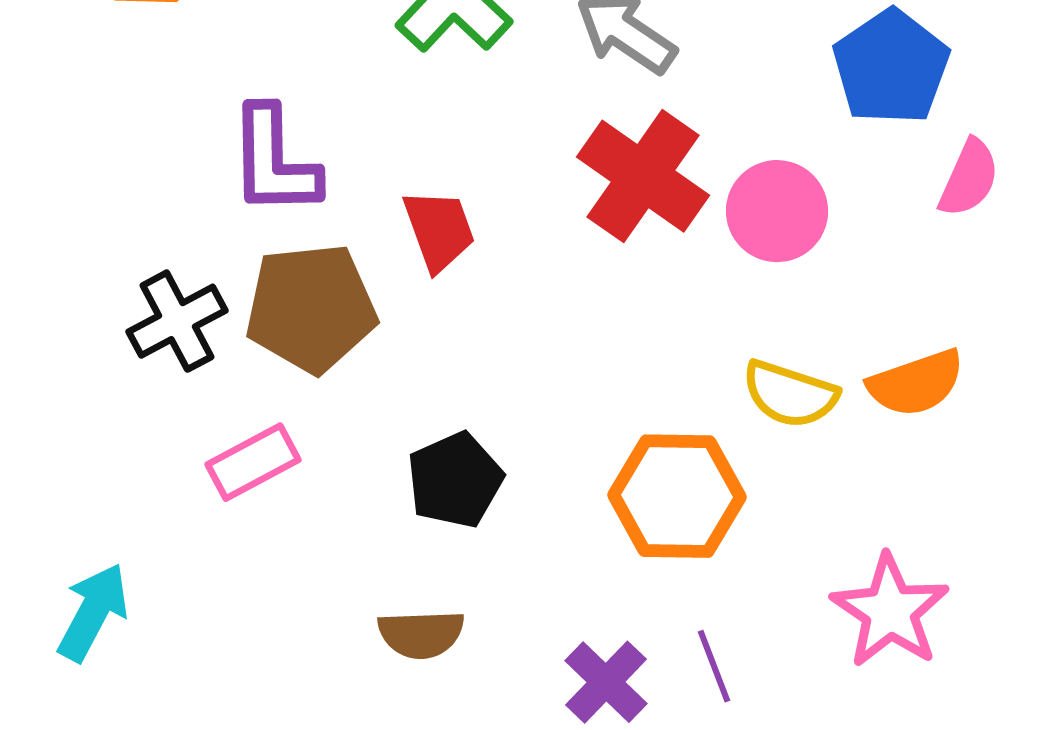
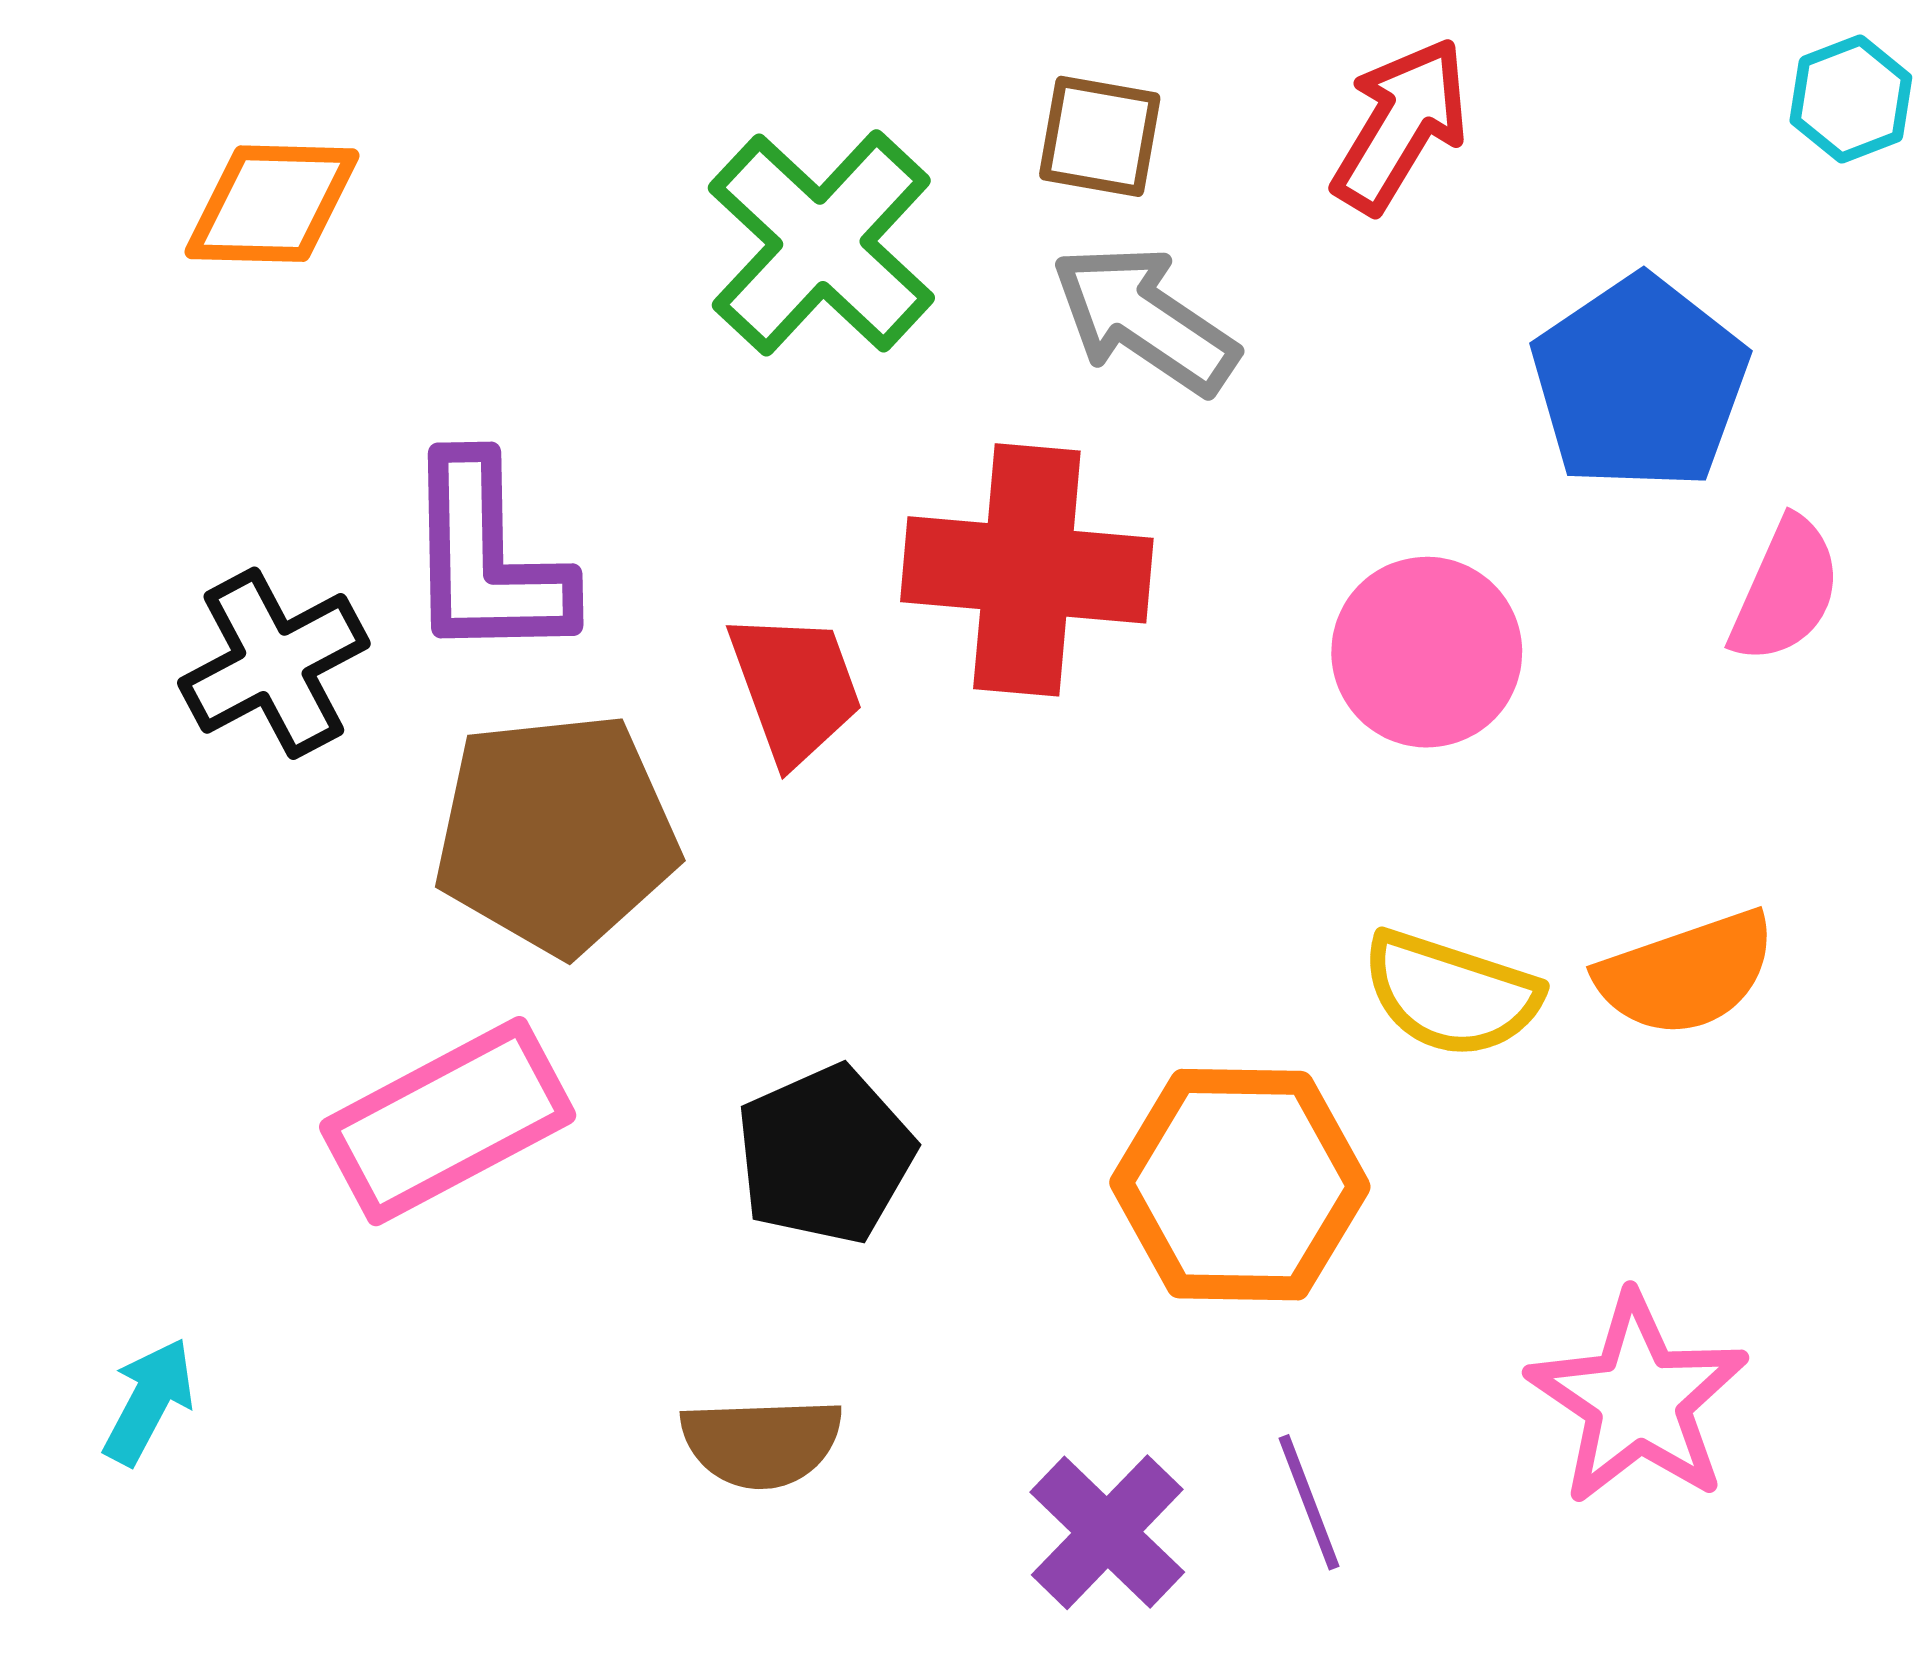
red cross: (643, 176) -> (1027, 570), moved, turned -30
black cross: (177, 321) -> (274, 663), moved
pink rectangle: (253, 462) -> (448, 1121), size x1.4
cyan arrow: (93, 612) -> (149, 1401), size x0.7

